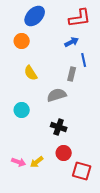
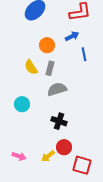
orange circle: (22, 41) -> (47, 45), moved
gray rectangle: (72, 74) -> (50, 68), moved
yellow arrow: (37, 162) -> (48, 156), moved

